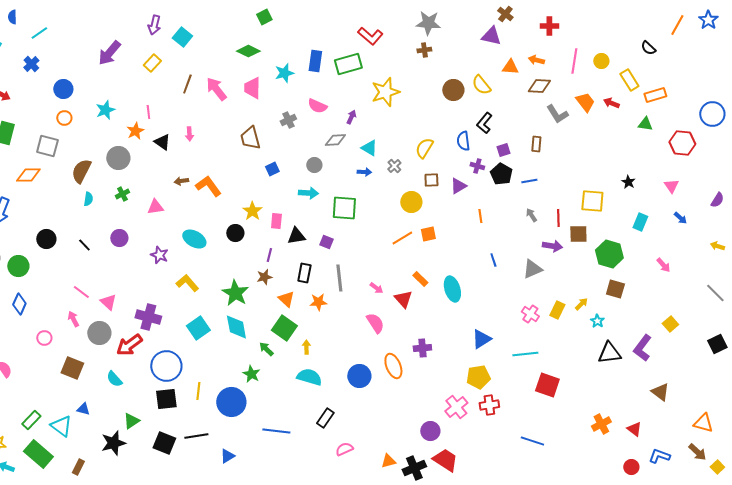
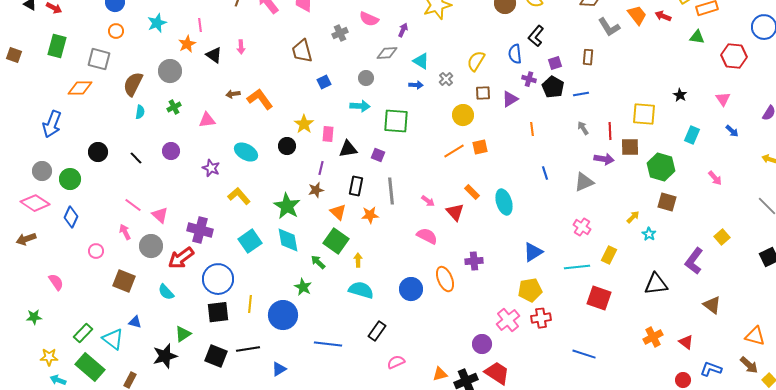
yellow rectangle: (557, 310) -> (609, 255), moved
pink semicircle: (375, 323) -> (427, 236), turned -30
black triangle: (609, 353) -> (656, 284), moved

